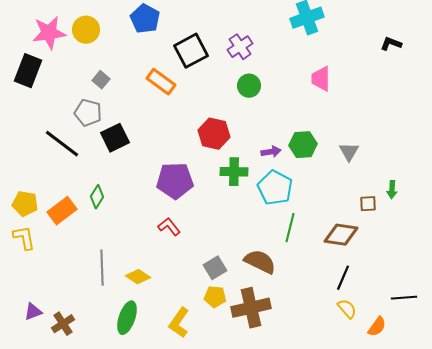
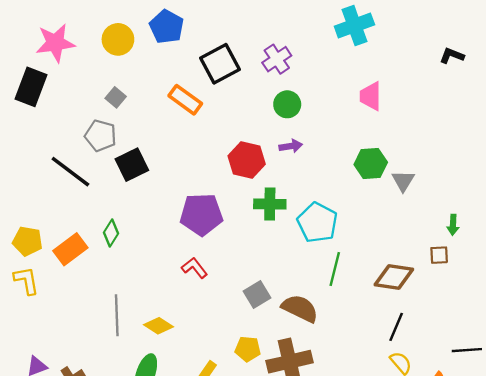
yellow circle: (86, 30) -> (118, 39), moved
green hexagon: (303, 145) -> (371, 163), moved
purple arrow: (271, 152) -> (291, 146), moved
brown square: (368, 204) -> (439, 255), moved
gray square: (215, 268) -> (257, 294), moved

